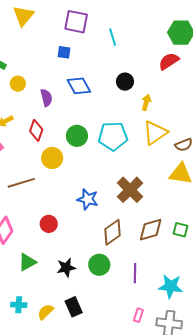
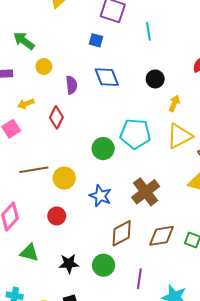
green circle: (77, 136) -> (103, 149), moved
yellow circle: (52, 158) -> (64, 178), moved
green triangle: (27, 262) -> (29, 253), turned 36

